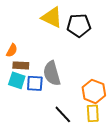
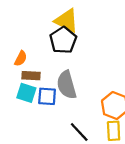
black pentagon: (79, 25) -> (63, 40), moved, turned -30

